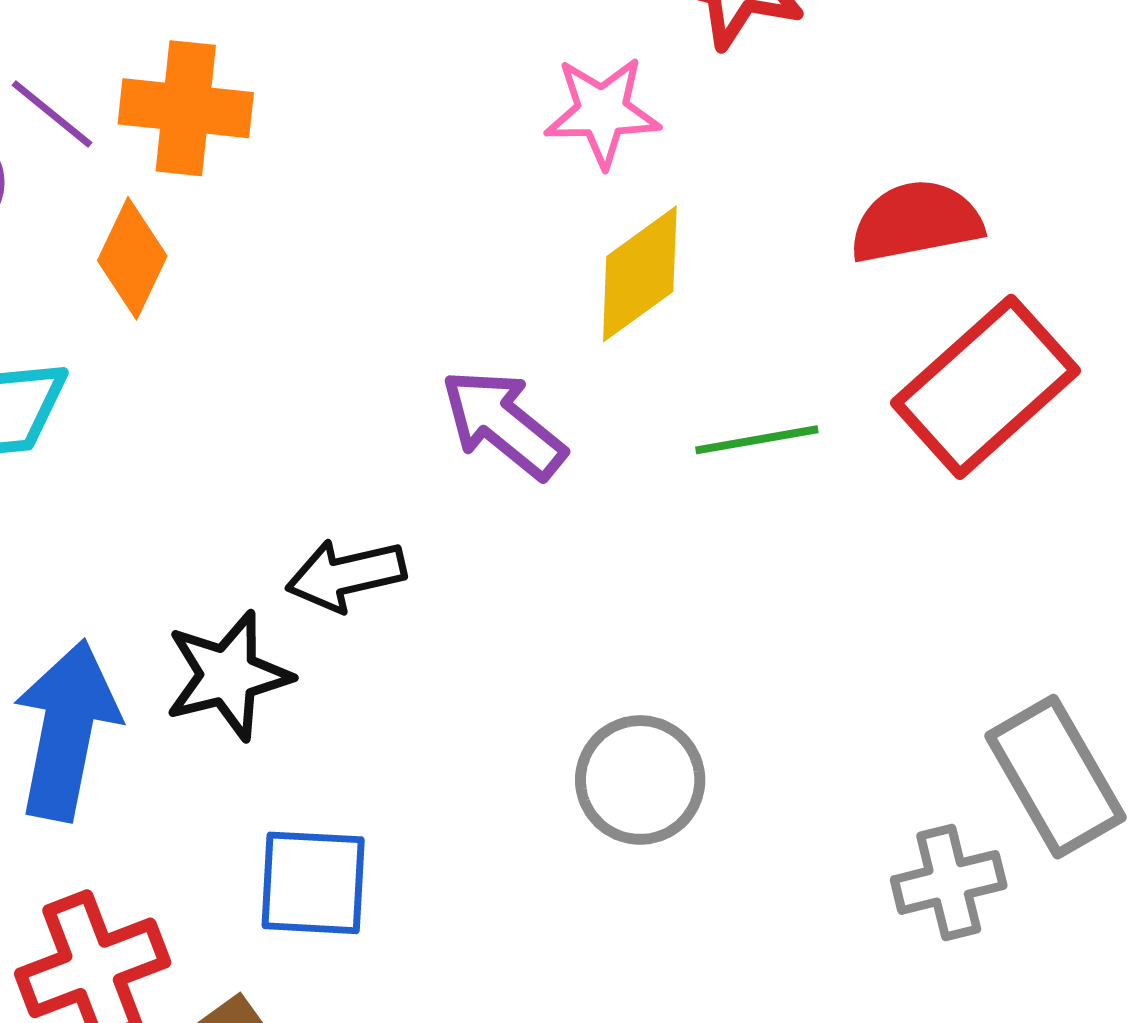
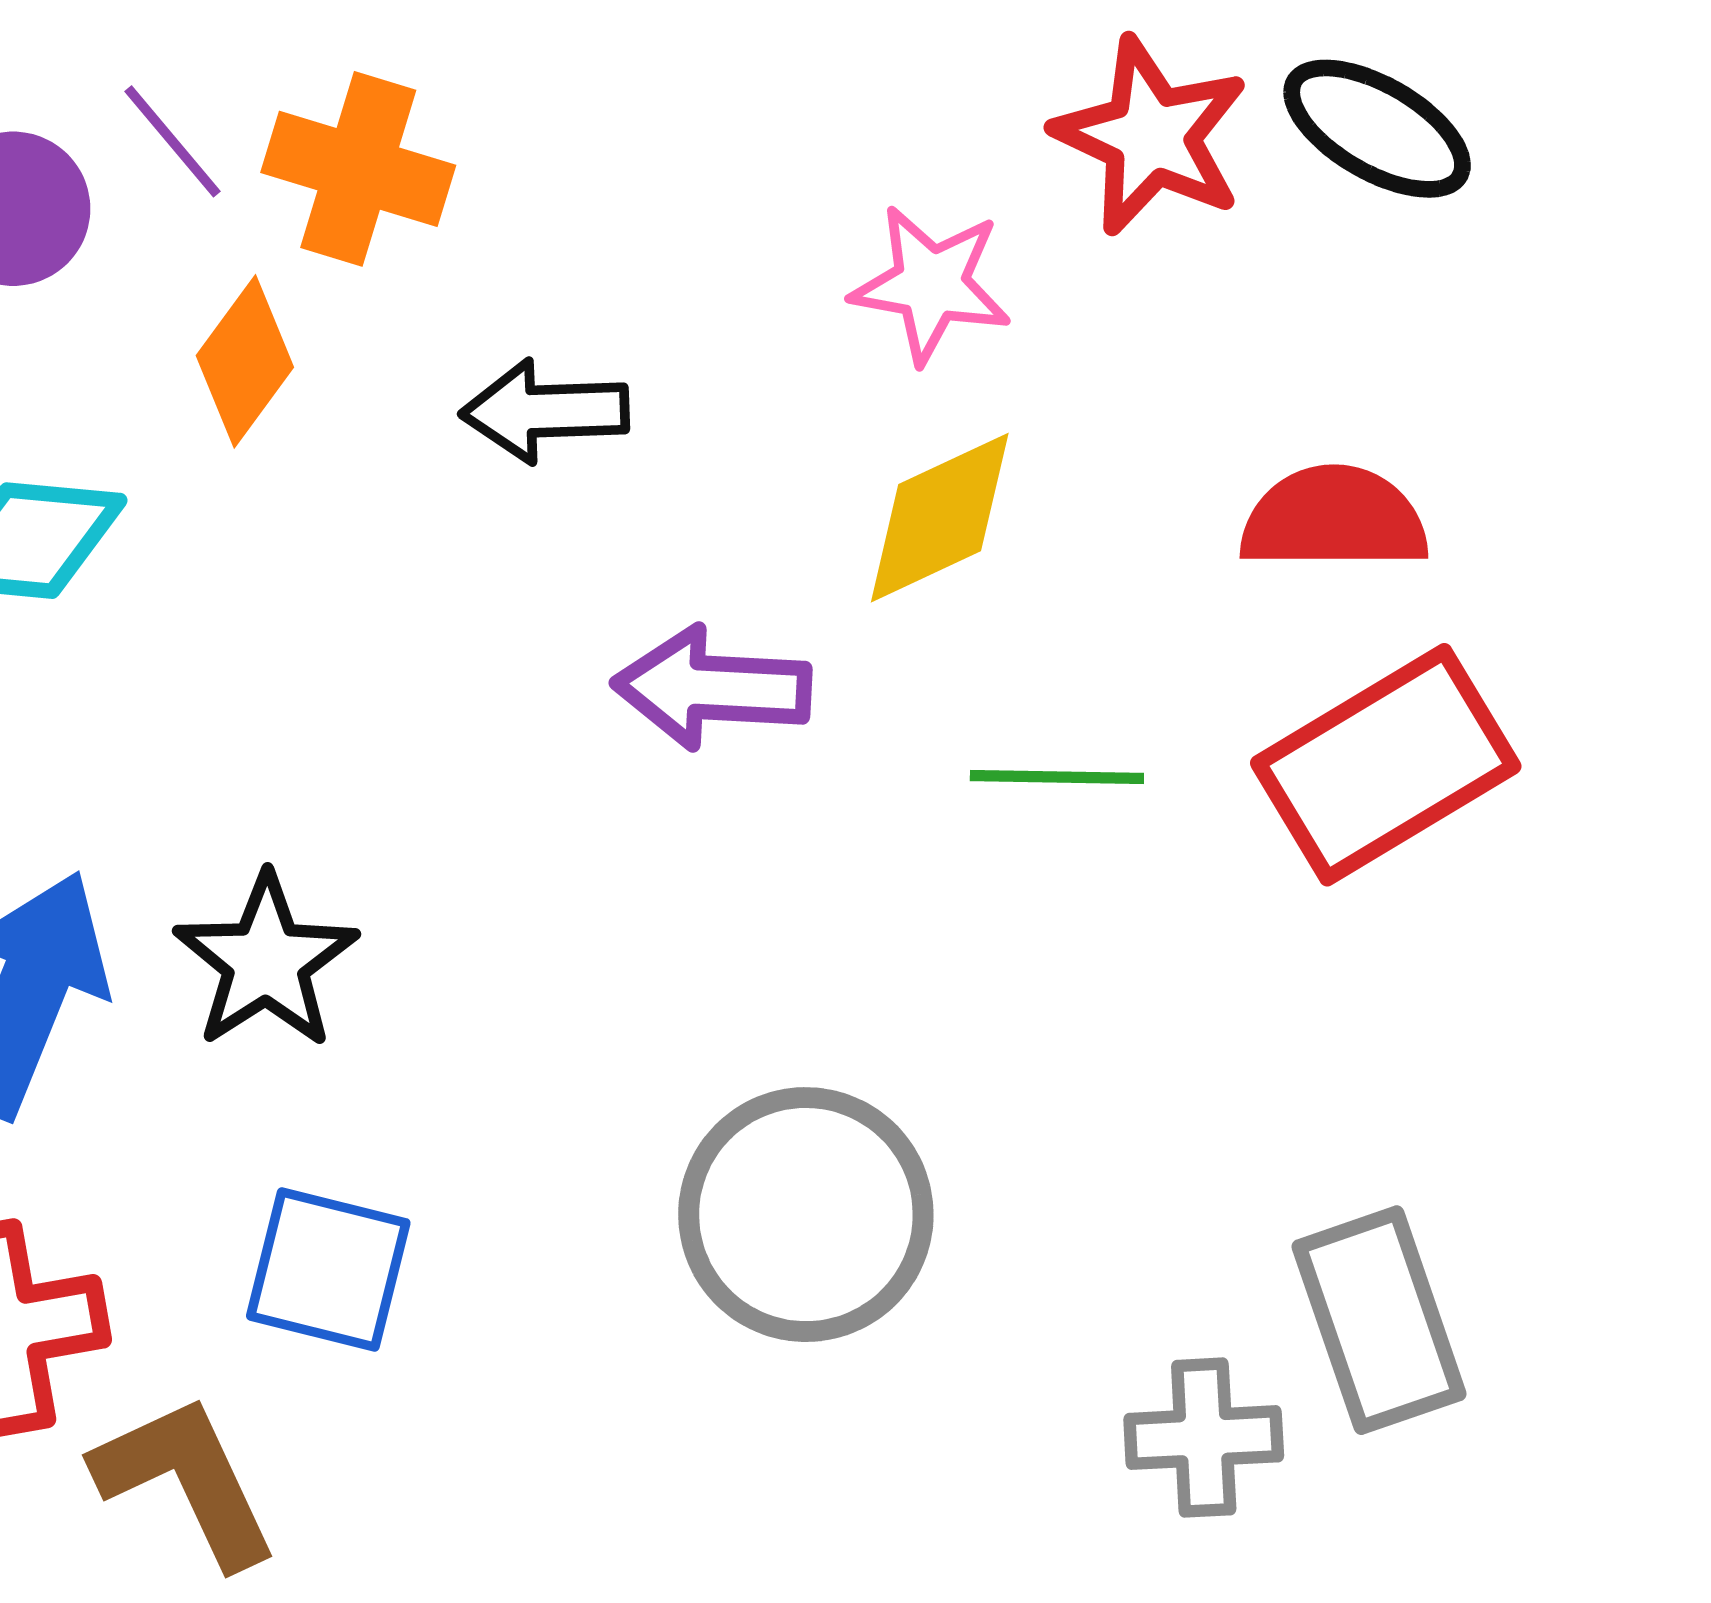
purple arrow: (503, 424) -> (712, 688), turned -47
black arrow: (346, 575) -> (545, 411), moved
black star: (228, 675) -> (266, 961), turned -30
gray circle: (640, 780) -> (806, 1215), size x1.4

